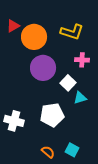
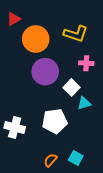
red triangle: (13, 26) -> (14, 19), moved
orange semicircle: (48, 152) -> (50, 160), turned -88

